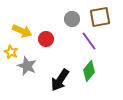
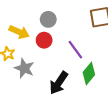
gray circle: (72, 19) -> (48, 19), moved
purple line: (89, 41) -> (75, 50), moved

